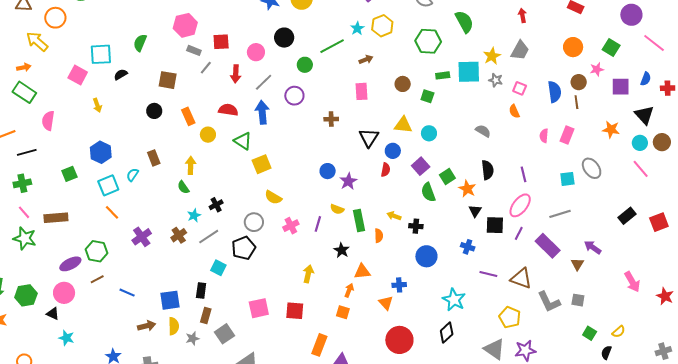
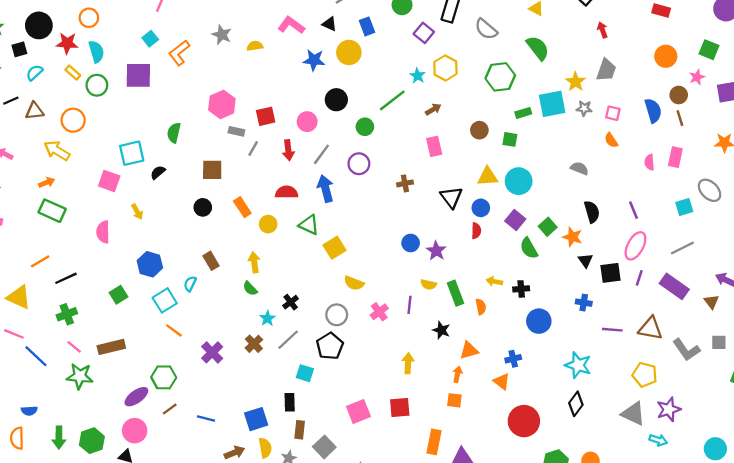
pink semicircle: (48, 121) -> (103, 232), moved
cyan circle: (429, 133) -> (519, 181), size x1.5

